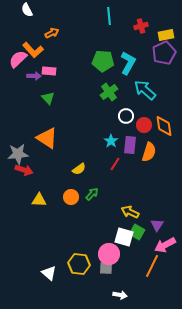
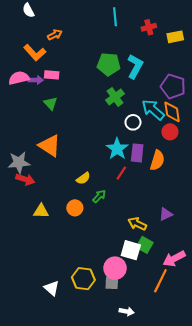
purple pentagon: (164, 53) -> (173, 86), moved, turned -30
pink semicircle: (18, 59) -> (19, 78), moved, turned 30
cyan arrow: (145, 90) -> (153, 110), moved
red circle: (144, 125) -> (170, 132), moved
orange diamond: (164, 126) -> (172, 112), moved
cyan star: (111, 141) -> (117, 149), size x1.5
green arrow: (92, 194) -> (99, 196), moved
purple triangle: (157, 225) -> (166, 214), moved, turned 32

